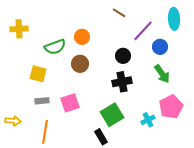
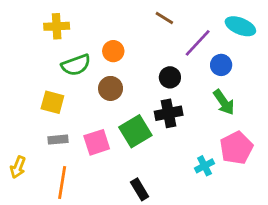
cyan ellipse: (174, 19) -> (240, 26), turned -65
yellow cross: (19, 29) -> (57, 26), moved
green square: (112, 115) -> (135, 131), moved
yellow arrow: (13, 121) -> (18, 167), turned 105

